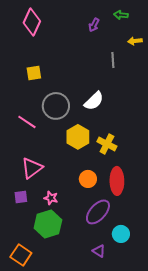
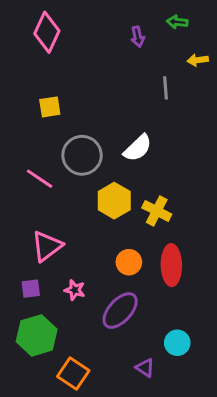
purple arrow: (94, 25) -> (138, 37), turned -40
purple ellipse: (98, 212) -> (120, 311), moved
green hexagon: (48, 224) -> (37, 335), moved
orange square: (21, 255) -> (73, 374), moved

